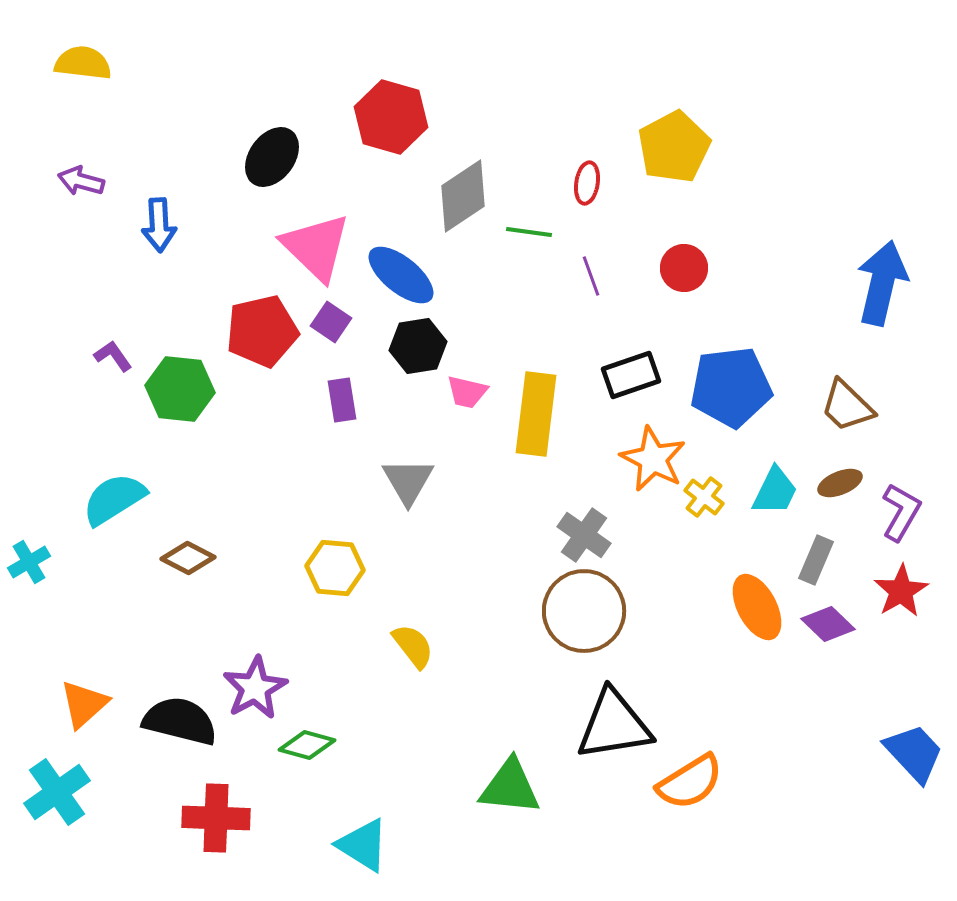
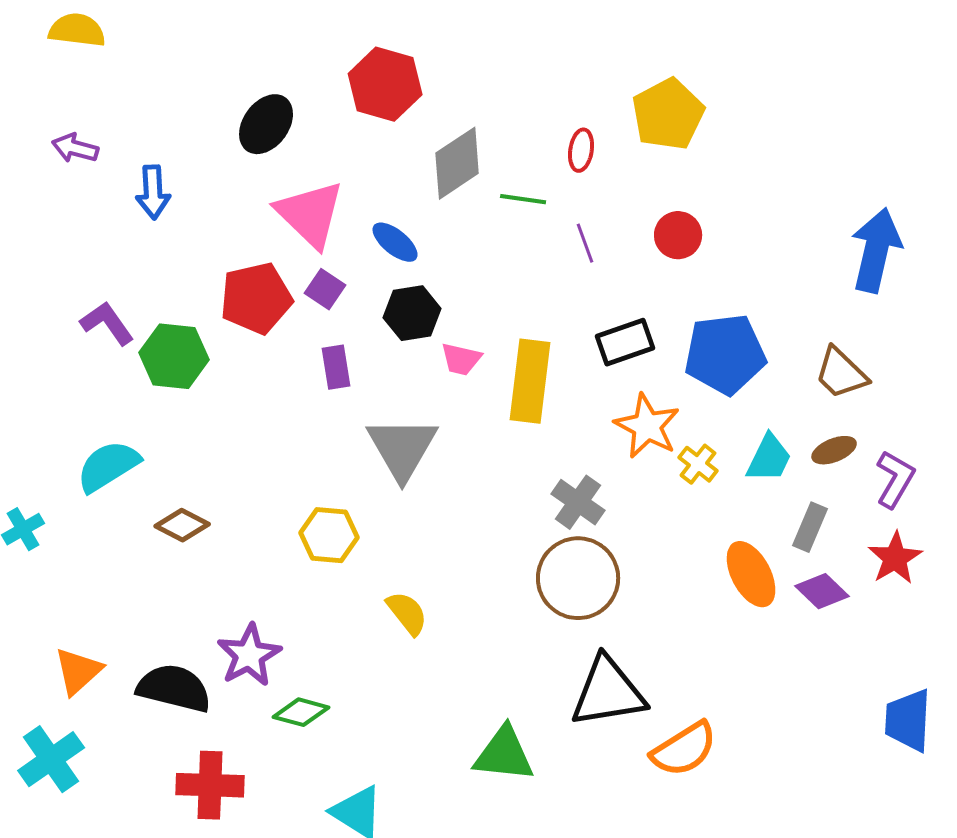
blue ellipse: (401, 275) -> (395, 242), size x0.7
purple L-shape: (113, 356) -> (107, 323), size x1.4
gray triangle: (408, 481) -> (402, 448), size x1.4
blue trapezoid: (914, 753) -> (908, 720), turned -134

